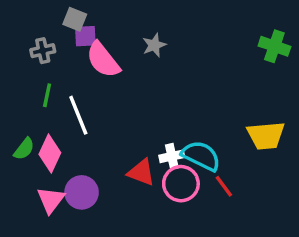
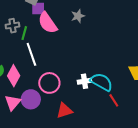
gray cross: (43, 51) -> (12, 26), moved
green line: (47, 95) -> (24, 33), moved
red triangle: (141, 172) -> (64, 111), moved, turned -42
pink circle: (181, 184) -> (49, 83), moved

